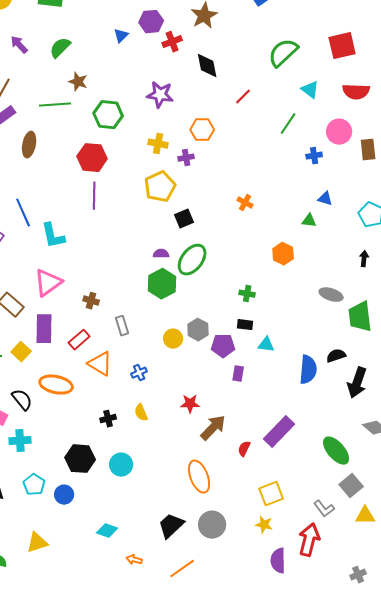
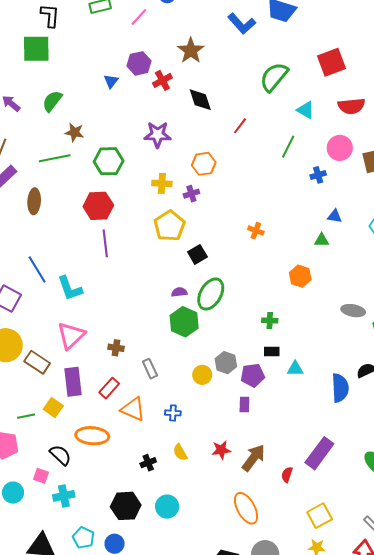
blue cross: (139, 373) -> (173, 413), turned 35
purple rectangle: (238, 374) -> (244, 405), moved
red star: (190, 404) -> (221, 450), moved

